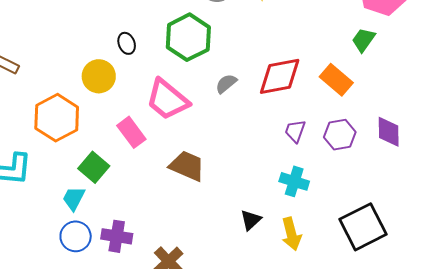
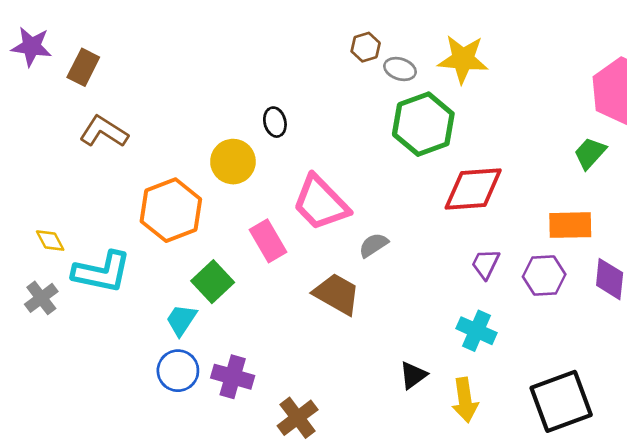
green hexagon: (188, 37) -> (423, 124), moved
orange rectangle: (336, 80) -> (570, 225), moved, turned -48
gray semicircle: (226, 84) -> (373, 245), moved

